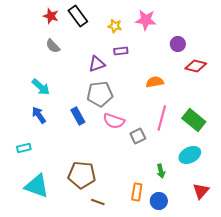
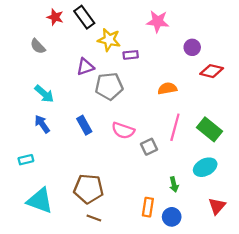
yellow star: (115, 26) -> (109, 40), moved, size x1.5
gray semicircle: (53, 46) -> (38, 46), moved
purple triangle: (97, 64) -> (85, 67), moved
gray pentagon: (100, 94) -> (109, 86), moved
brown line: (98, 202) -> (94, 218), moved

